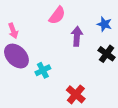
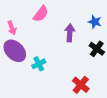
pink semicircle: (57, 15) -> (41, 14), moved
red cross: (76, 94) -> (81, 85), moved

